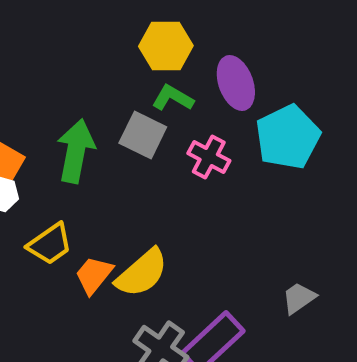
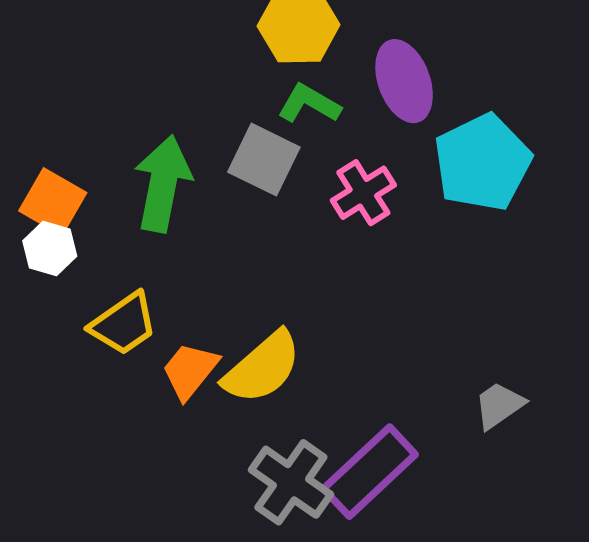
pink cross: (209, 157) -> (363, 193), turned 30

